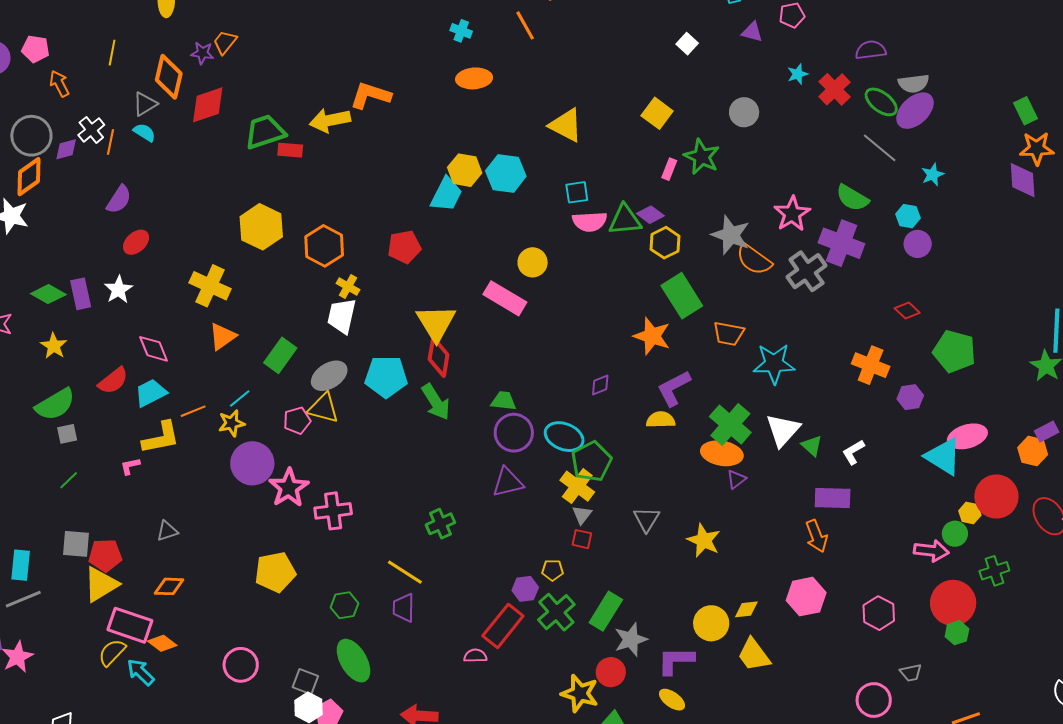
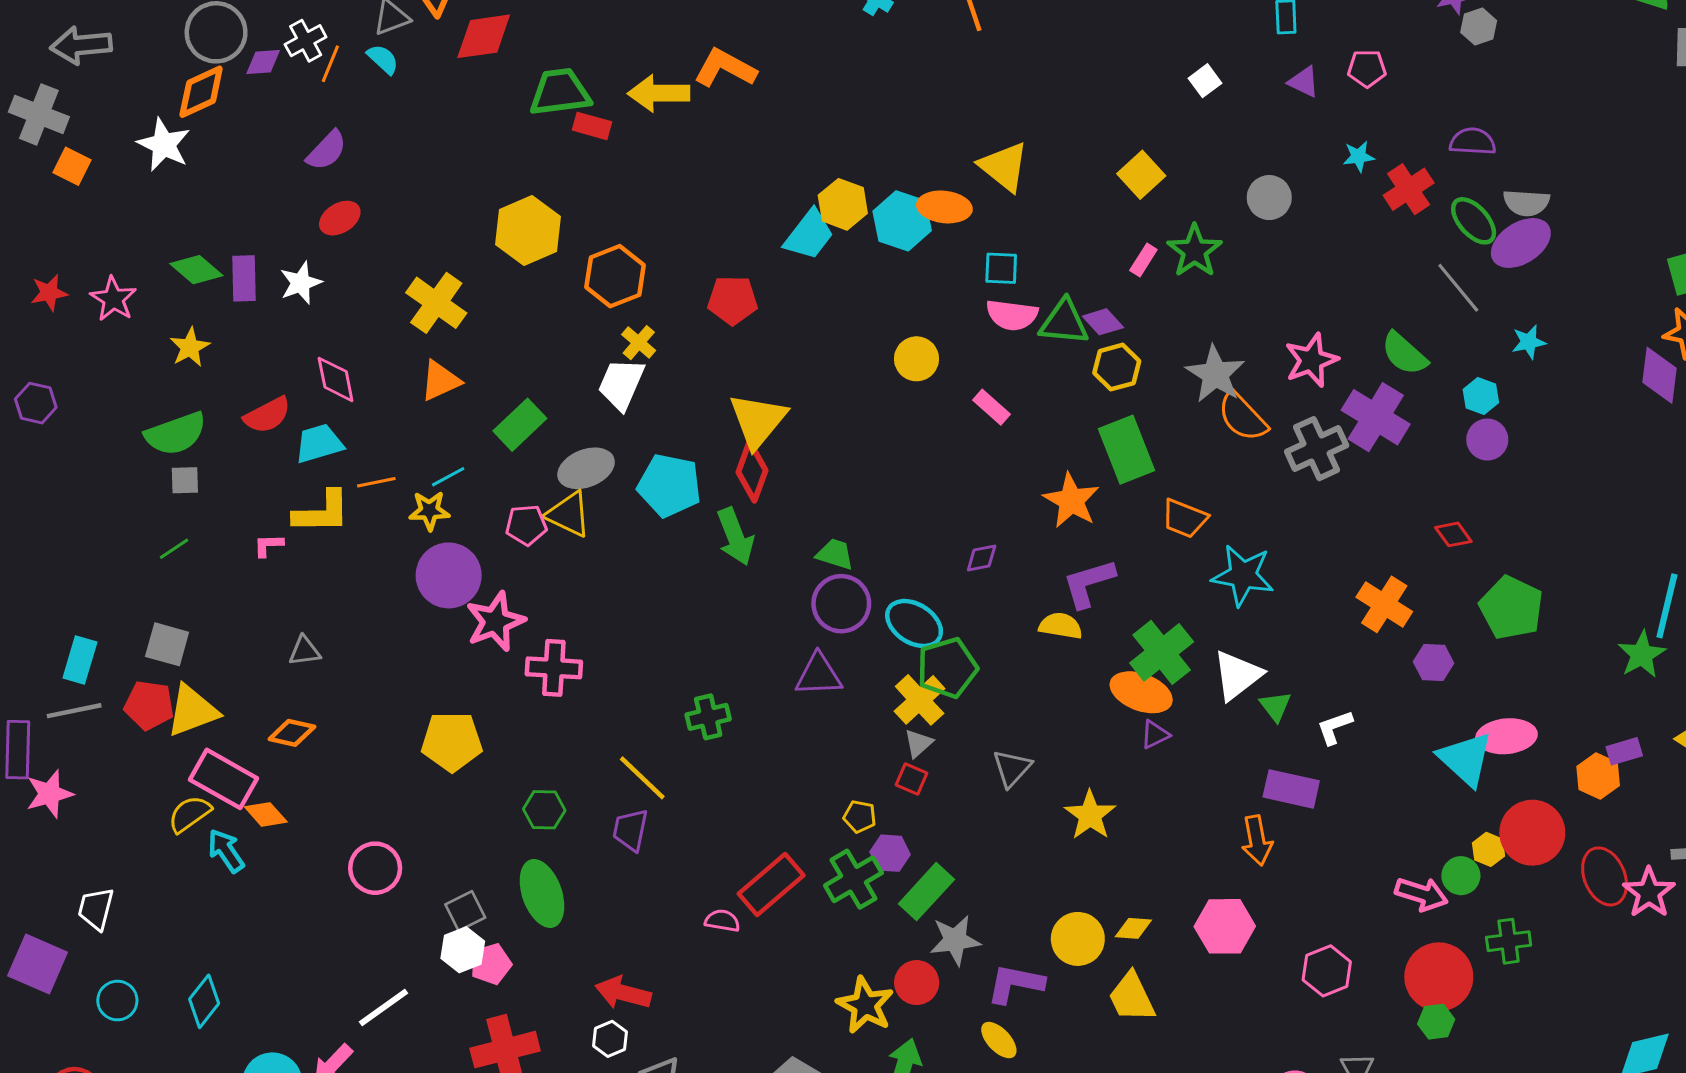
orange ellipse: (474, 78) -> (944, 207), moved
pink rectangle: (505, 298) -> (992, 407), moved, size x0.6
red pentagon: (105, 555) -> (149, 705), moved
purple hexagon: (525, 589) -> (890, 853), moved
gray square: (305, 682) -> (465, 911), turned 32

